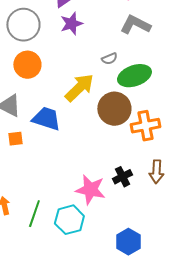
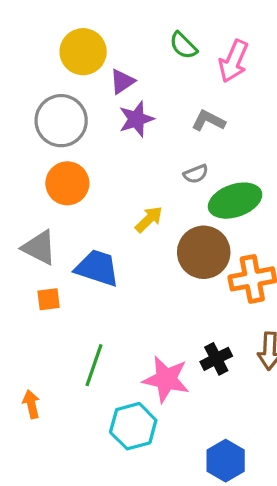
gray L-shape: (135, 25) -> (208, 121), moved, size x0.7
yellow arrow: (79, 88) -> (149, 219), size x0.6
green line: (34, 214) -> (94, 365), moved

